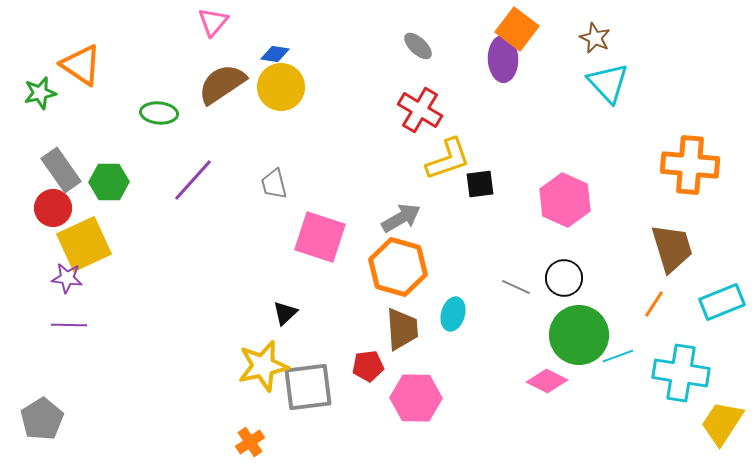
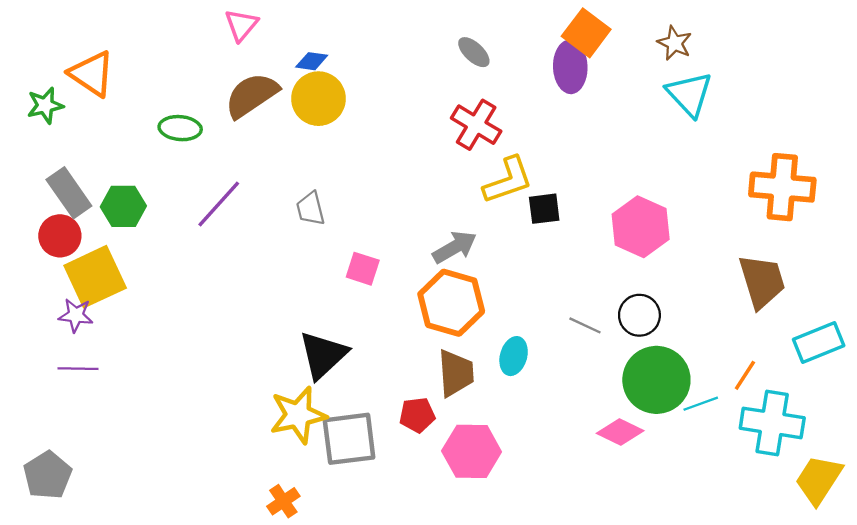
pink square: (320, 237) -> (363, 269), size x0.6
orange line: (654, 304) -> (745, 375), moved
black triangle: (285, 313) -> (323, 355), size x1.8

